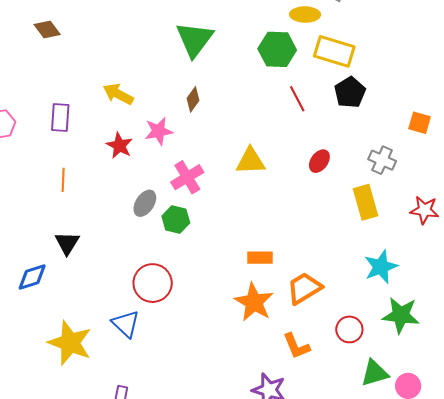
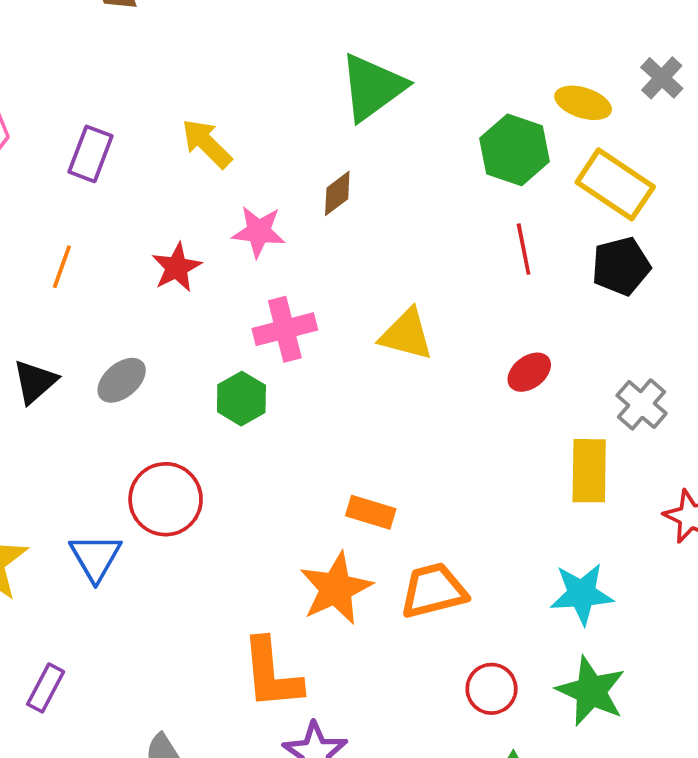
red star: (119, 146) -> (177, 267), moved
gray ellipse: (145, 203) -> (122, 380), moved
orange L-shape: (296, 346) -> (271, 674), moved, size x1.4

